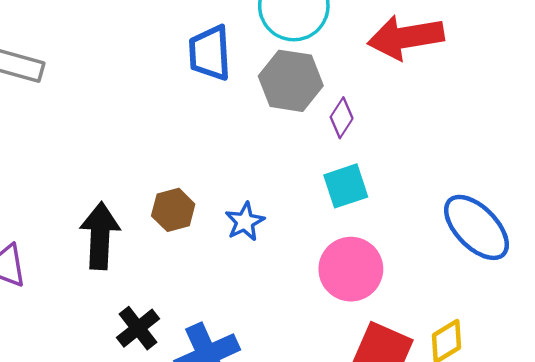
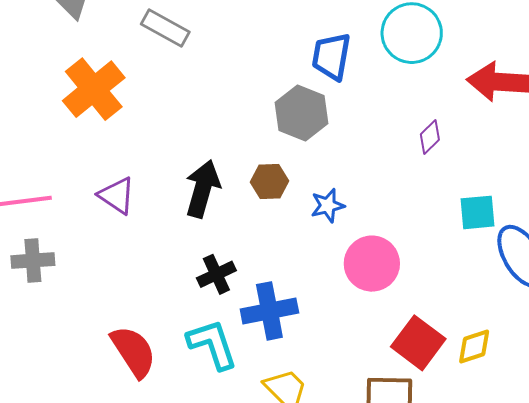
gray hexagon: (291, 81) -> (301, 113), moved
cyan square: (346, 186) -> (478, 212), moved
pink circle: (351, 269) -> (372, 264), moved

